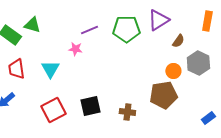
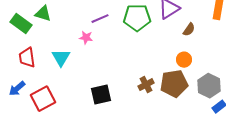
gray hexagon: (198, 63) -> (209, 86), moved
red square: (53, 110) -> (43, 99), moved
brown cross: (127, 112) -> (146, 85), moved, turned -35

